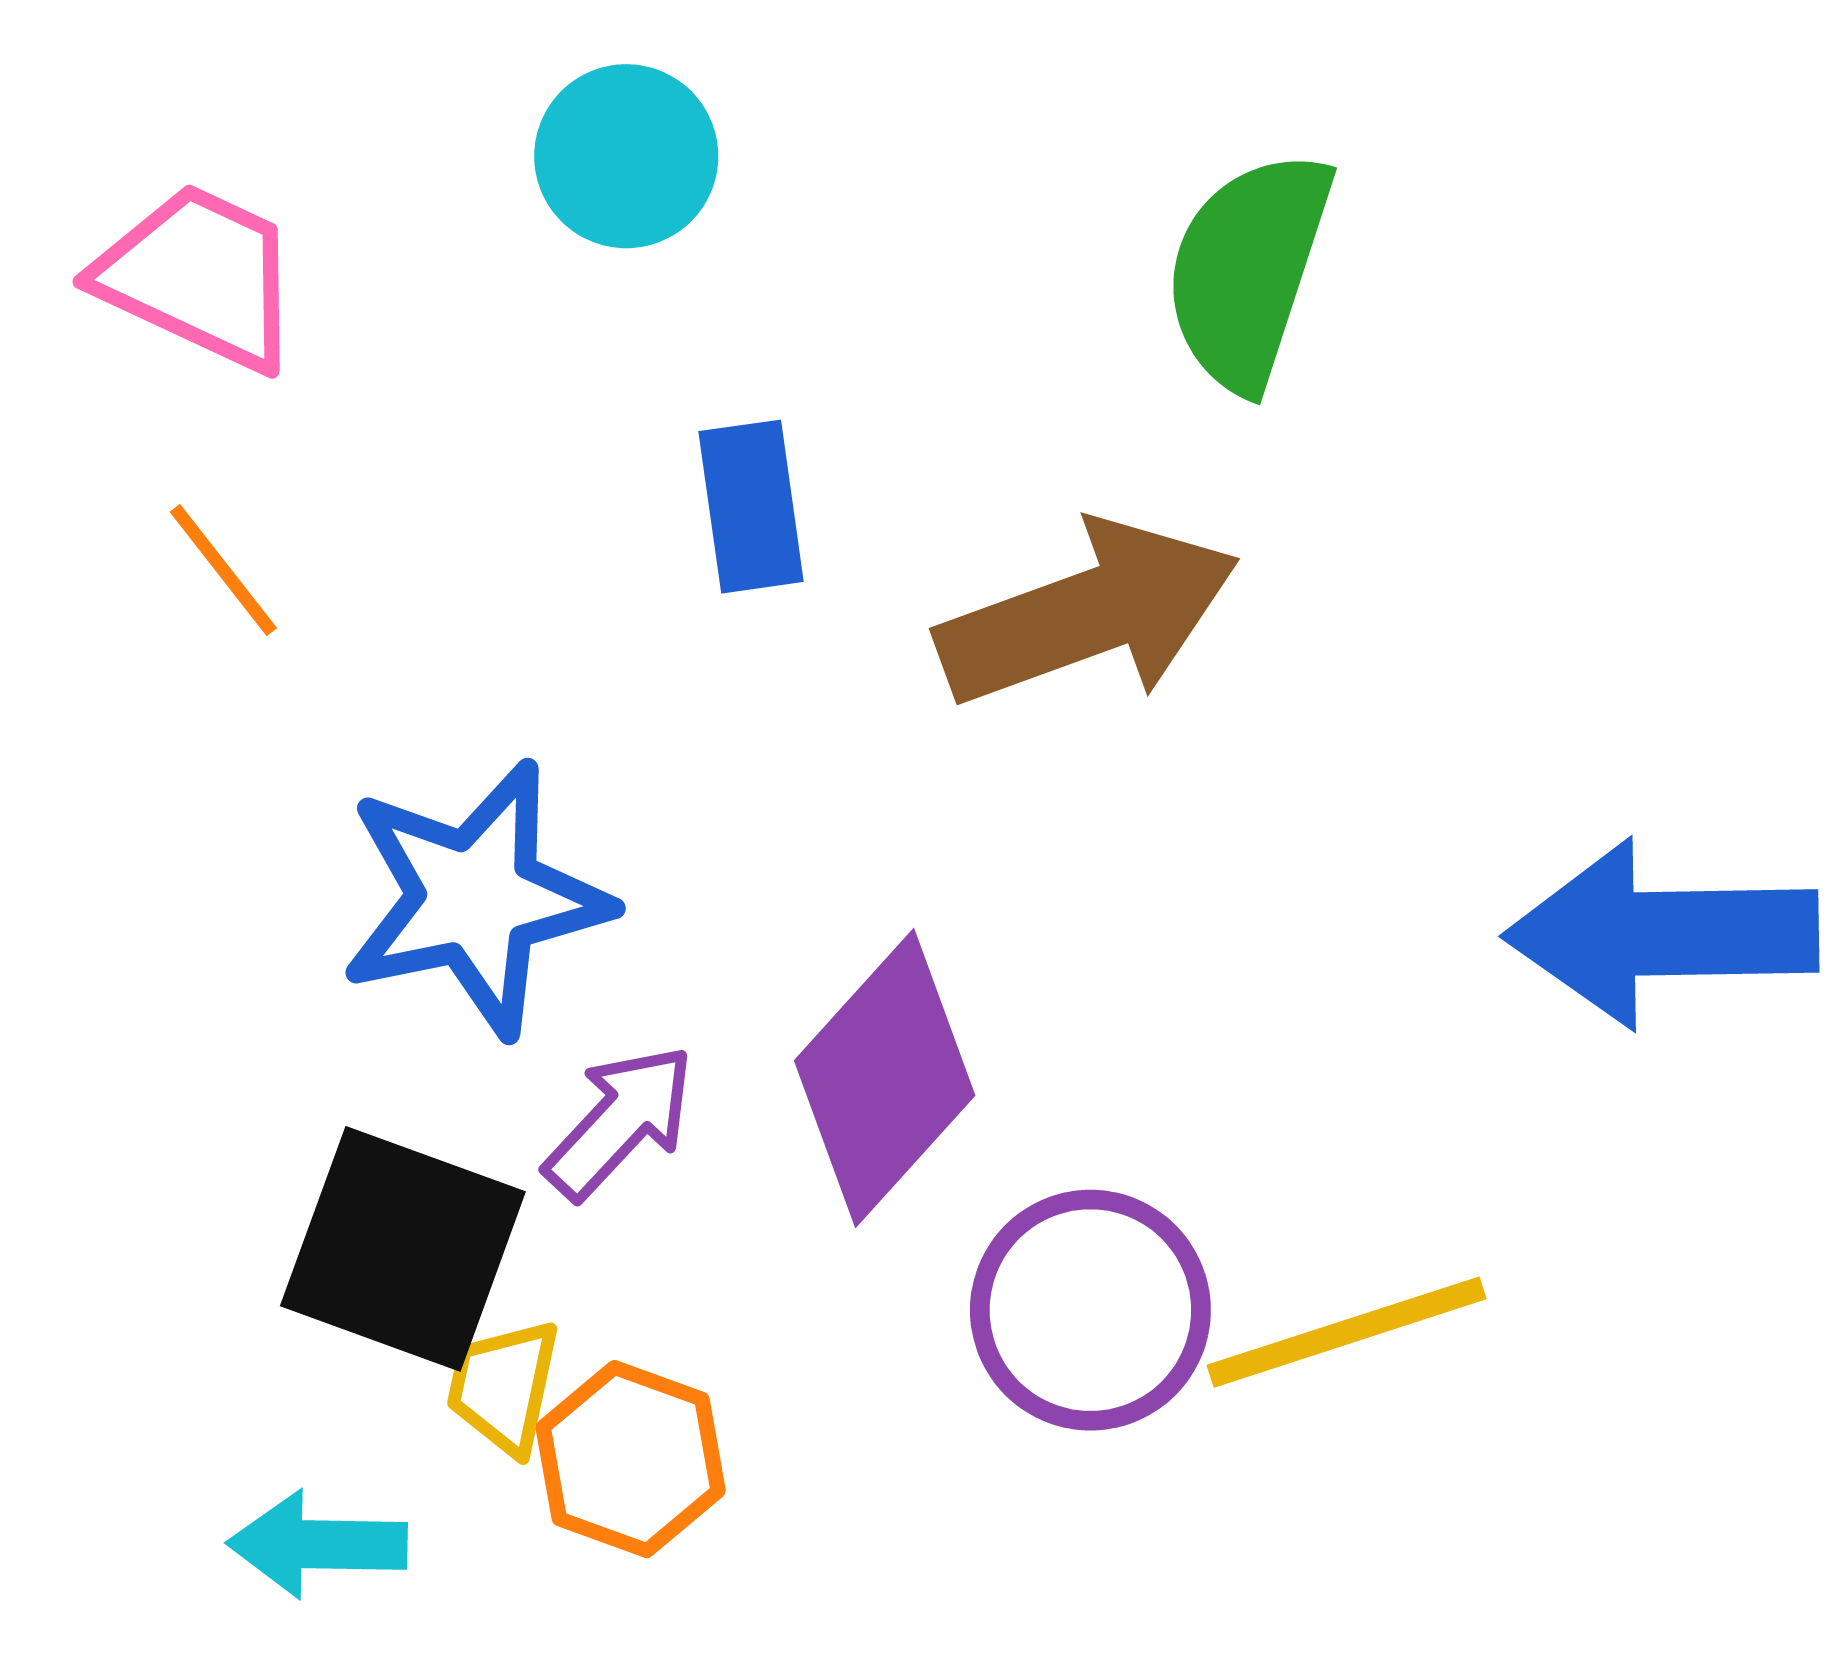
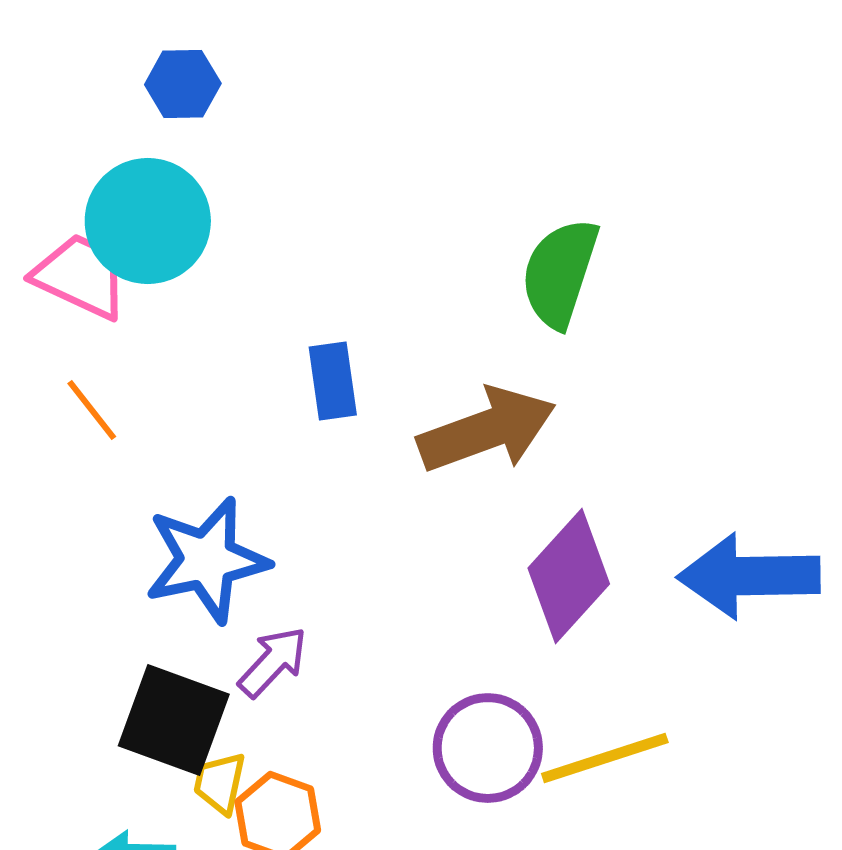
cyan circle: (626, 156) -> (148, 221), moved, size x1.5
purple diamond: (885, 1078) -> (569, 576), moved

